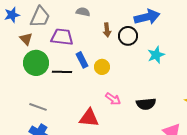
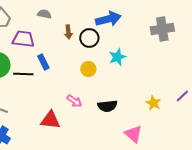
yellow circle: (102, 67) -> (88, 69), moved

